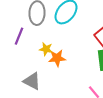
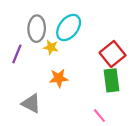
yellow star: (46, 49) -> (51, 47), moved

